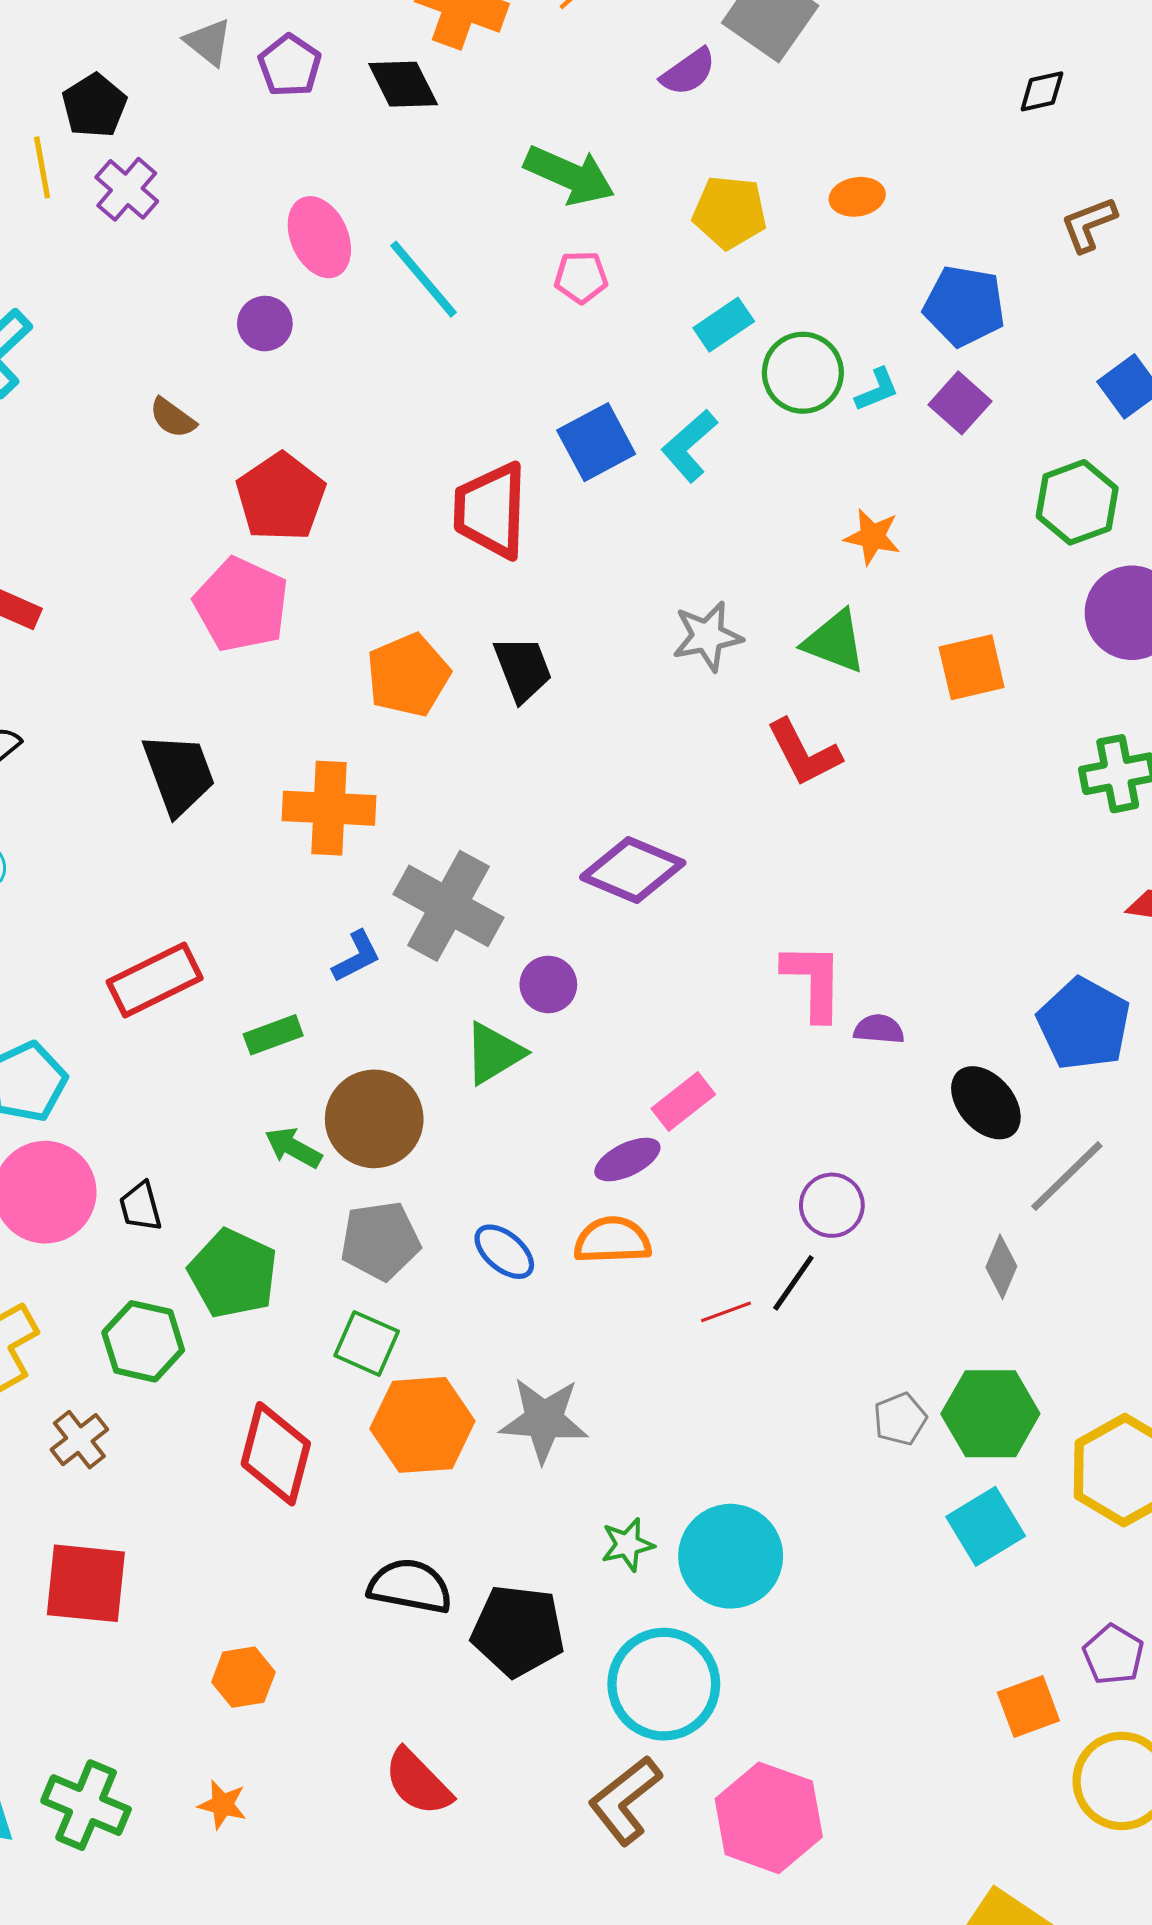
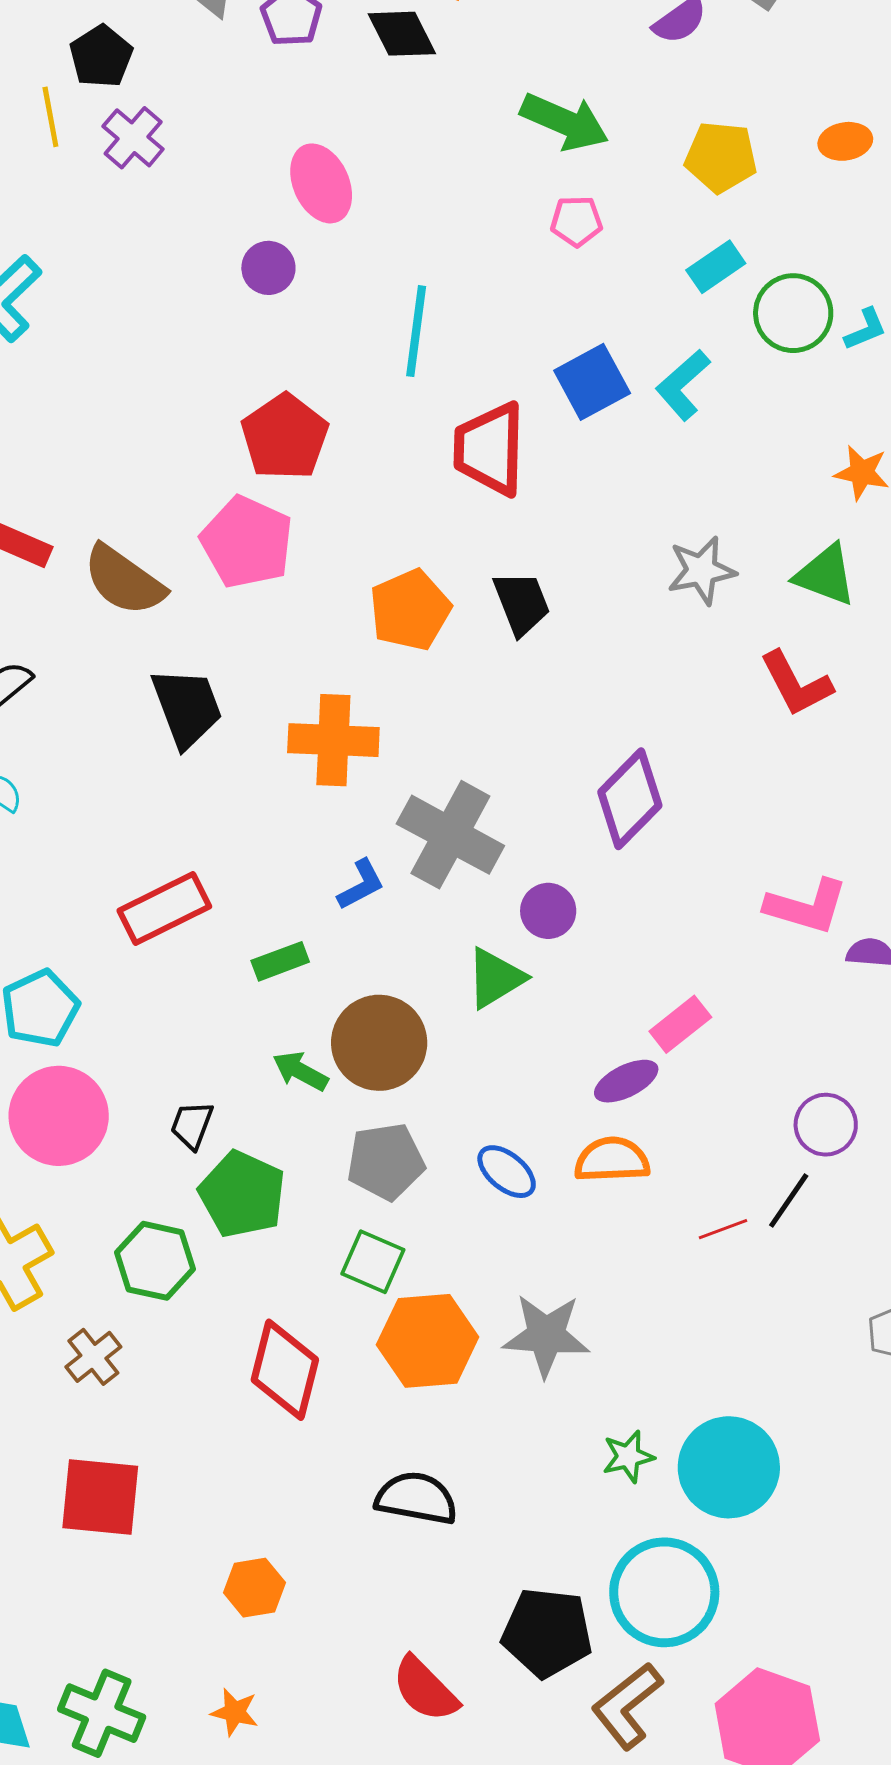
cyan line: (423, 279) -> (416, 331), moved, turned 48
brown semicircle: (173, 418) -> (124, 580), moved, size x1.8
purple diamond: (633, 870) -> (630, 799), turned -68
pink L-shape: (813, 981) -> (806, 906), turned 106
black trapezoid: (140, 1207) -> (192, 1125), moved, turned 36
black pentagon: (518, 1631) -> (547, 1633), moved

